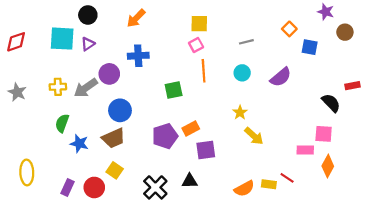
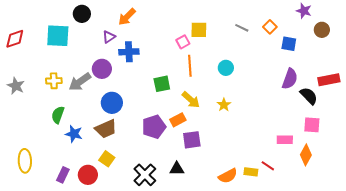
yellow square: (199, 24) -> (199, 30), moved
gray line: (246, 42) -> (242, 28), moved, turned 40
purple triangle: (88, 44) -> (109, 37), moved
purple semicircle: (281, 77) -> (290, 79), moved, turned -30
red rectangle: (352, 86) -> (329, 80), size x1.5
pink square: (324, 134) -> (312, 125), moved
yellow arrow: (254, 136) -> (191, 100), moved

